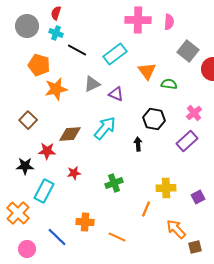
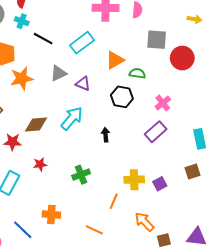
gray square: (188, 51) -> (157, 40), turned -35
orange triangle: (147, 71) -> (115, 60), turned 36
black hexagon: (154, 119) -> (122, 97), moved
purple square: (198, 197) -> (160, 184), moved
orange line: (117, 237) -> (94, 230), moved

